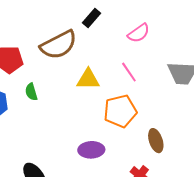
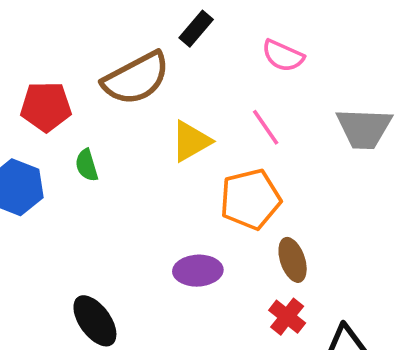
pink semicircle: (139, 33) -> (283, 56), turned 60
yellow triangle: (88, 79) -> (191, 141), turned -30
brown ellipse: (156, 141) -> (293, 260), moved

